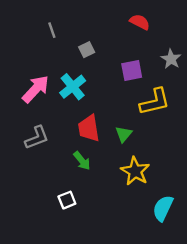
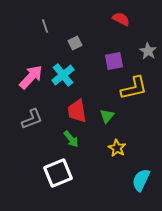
yellow star: (135, 171) -> (117, 148), size x0.7
white square: (67, 200) -> (58, 173), size x1.8

